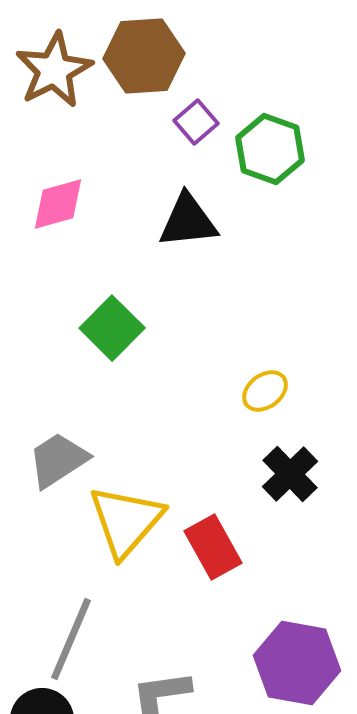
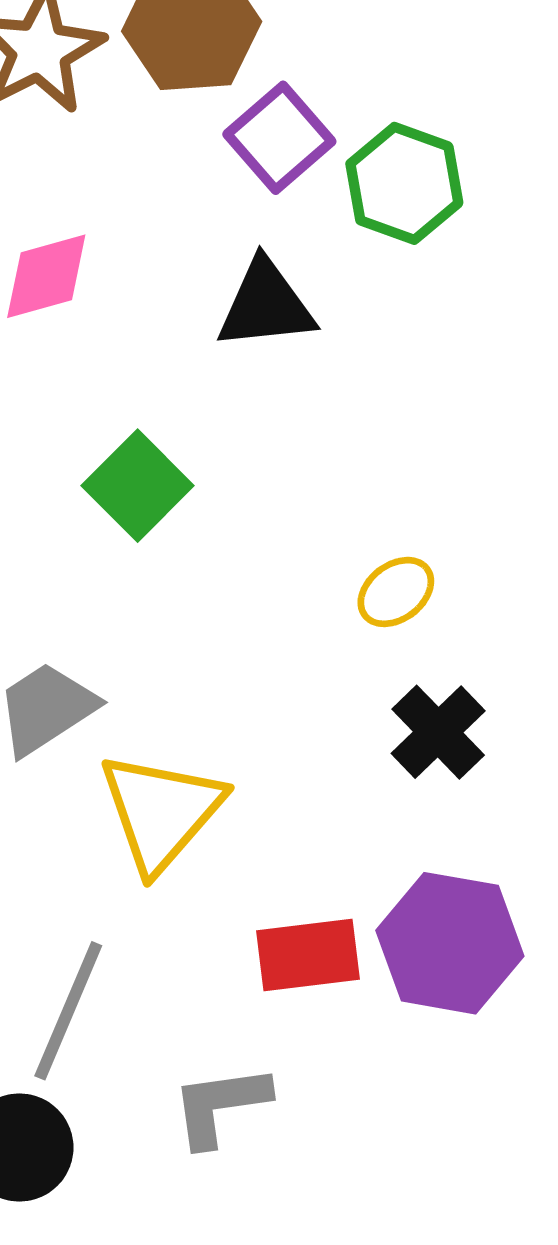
purple square: (196, 122) -> (279, 138), size x1.4
red rectangle: (213, 547) -> (308, 955), moved, turned -68
purple hexagon: (297, 663) -> (450, 943), moved

